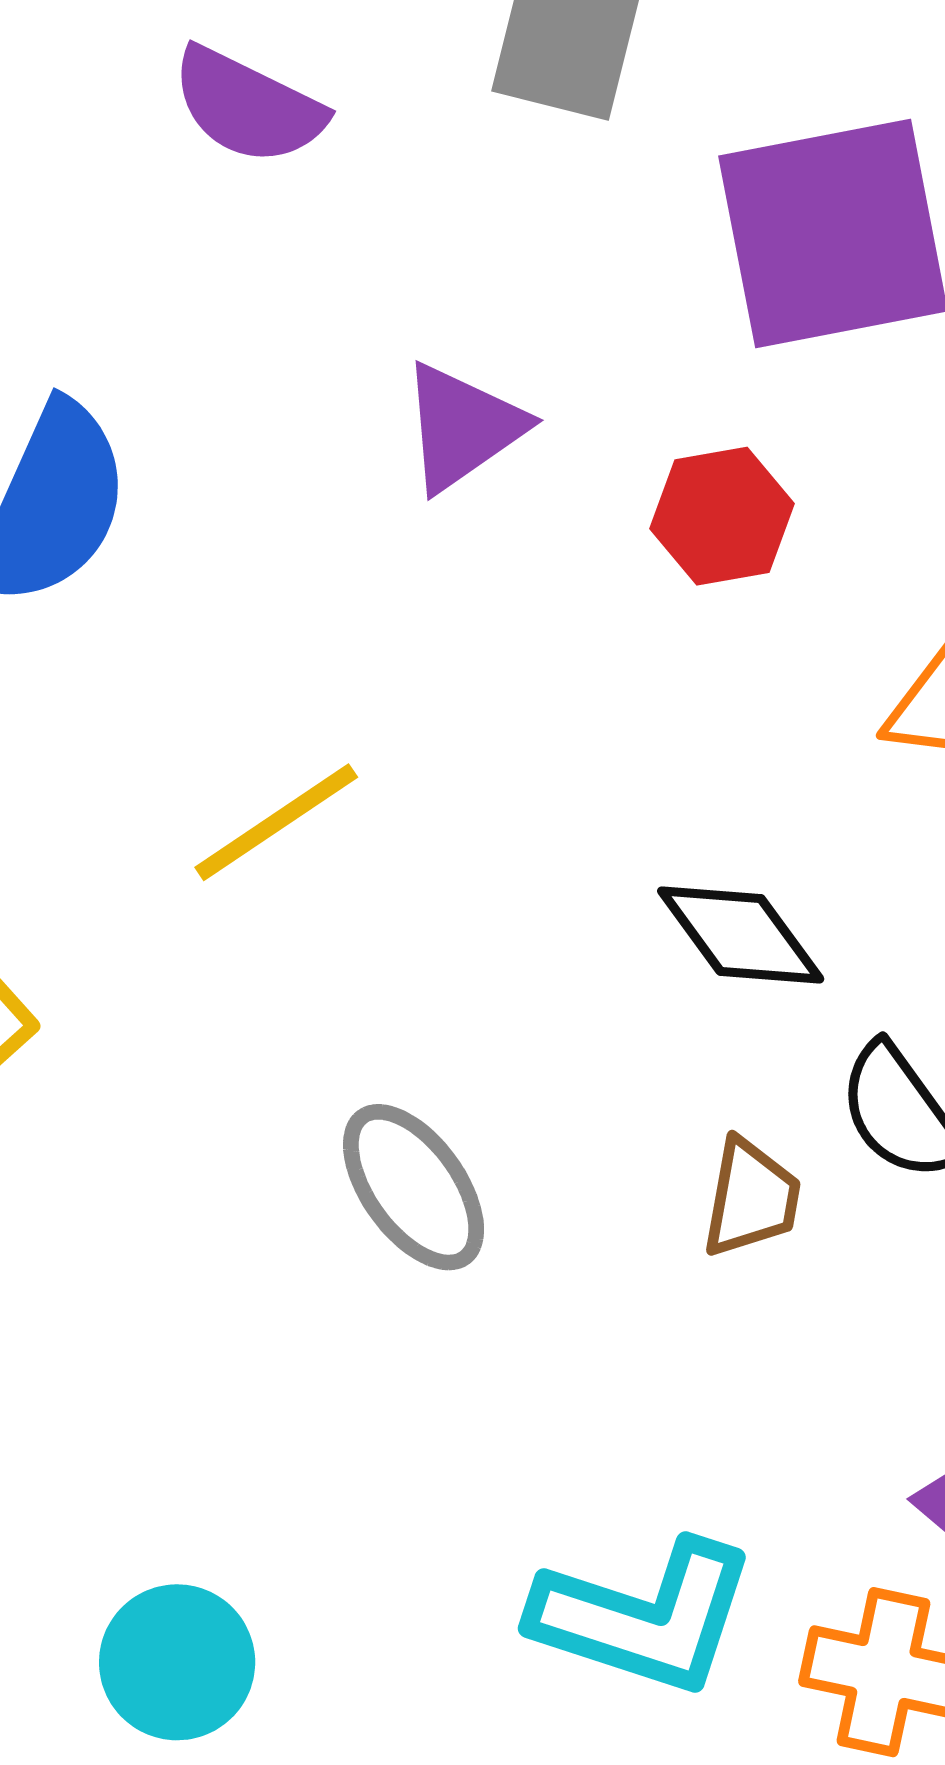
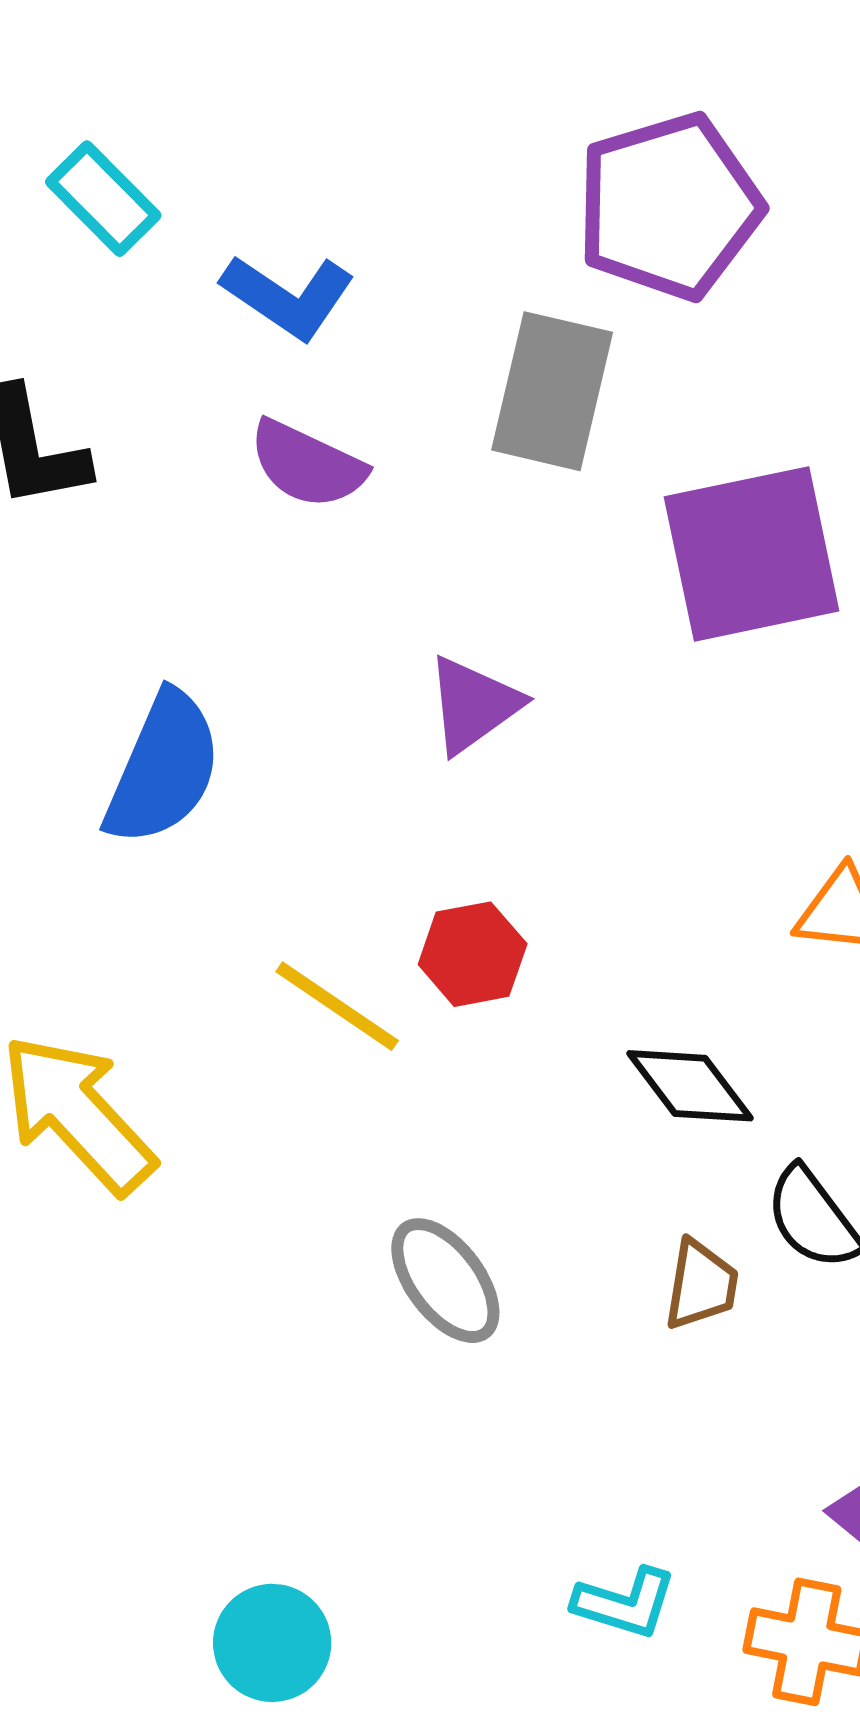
red hexagon: (722, 516) -> (473, 954), moved
yellow line: (276, 822) -> (337, 1006), turned 69
cyan L-shape: (644, 1617) -> (625, 1603), size x0.6

